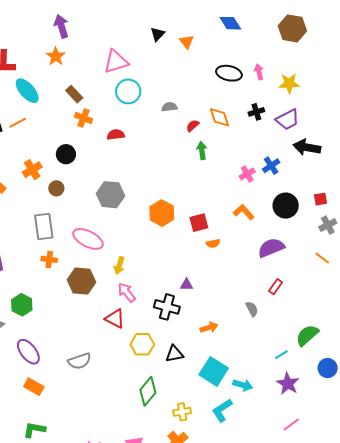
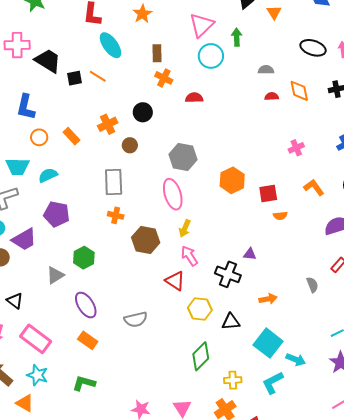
pink triangle: (116, 62) -> (202, 25), turned -32
brown rectangle: (74, 94) -> (157, 53), turned 36
gray semicircle: (169, 107) -> (266, 70), moved
orange line: (18, 123) -> (98, 76), turned 54
red semicircle: (193, 126) -> (272, 96), turned 32
green arrow: (202, 151) -> (237, 37), moved
pink cross: (247, 174) -> (296, 148), moved
pink ellipse: (88, 239) -> (173, 194), moved, turned 40

